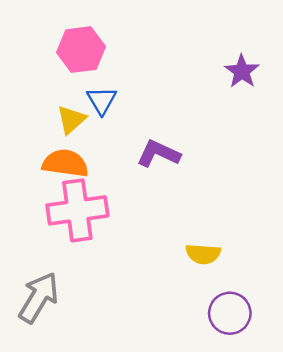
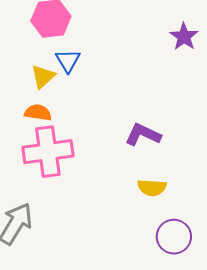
purple L-shape: (158, 154) -> (143, 135), moved
orange semicircle: (65, 163) -> (38, 113), size x0.7

